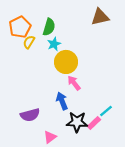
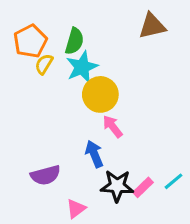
cyan star: (54, 44) -> (82, 67), size x1.5
cyan line: (106, 111) -> (173, 181), moved

